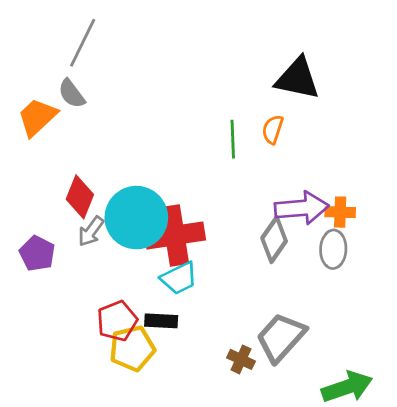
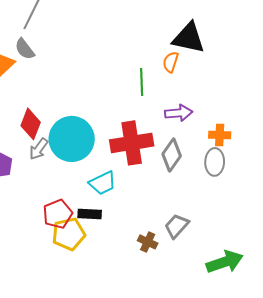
orange semicircle: (273, 129) -> (171, 62), moved
purple arrow: (302, 208) -> (179, 113), moved, size x0.7
red cross: (175, 235) -> (132, 143), moved
gray trapezoid: (281, 337) -> (177, 226), size x0.7

